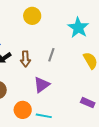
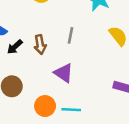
purple triangle: (42, 85) -> (64, 73), turned -42

